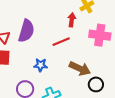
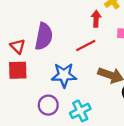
blue star: (41, 65) -> (64, 75), size x1.5

